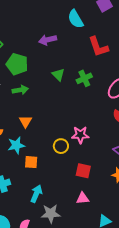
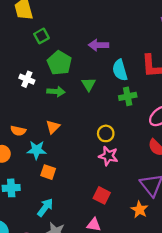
cyan semicircle: (76, 19) -> (120, 70), moved
green triangle: (58, 75) -> (89, 84), moved
yellow circle: (61, 146) -> (106, 133), moved

